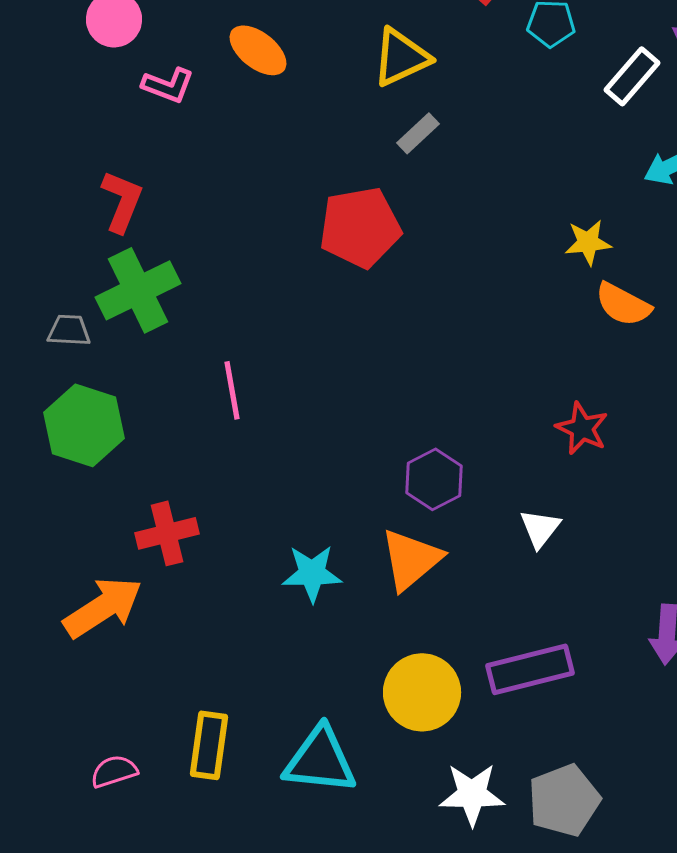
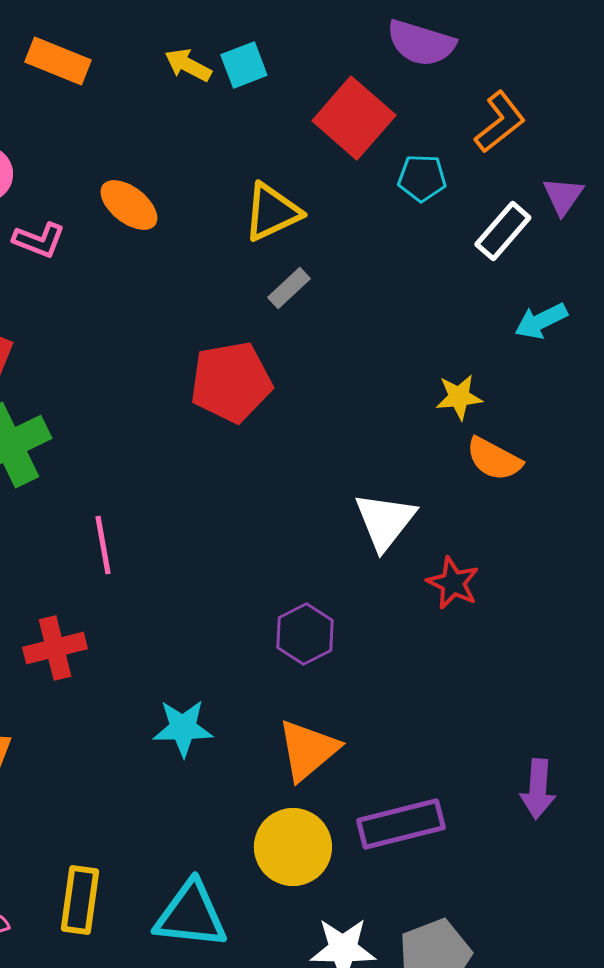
white triangle: (540, 528) -> (385, 521), moved, size x1.5
red cross: (167, 533) -> (55, 648), moved
orange triangle: (411, 559) -> (308, 750), moved

